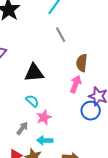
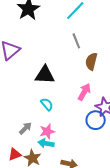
brown semicircle: (82, 63) -> (91, 61), moved
cyan semicircle: (32, 101) -> (47, 104), moved
pink star: (44, 117) -> (47, 131), moved

